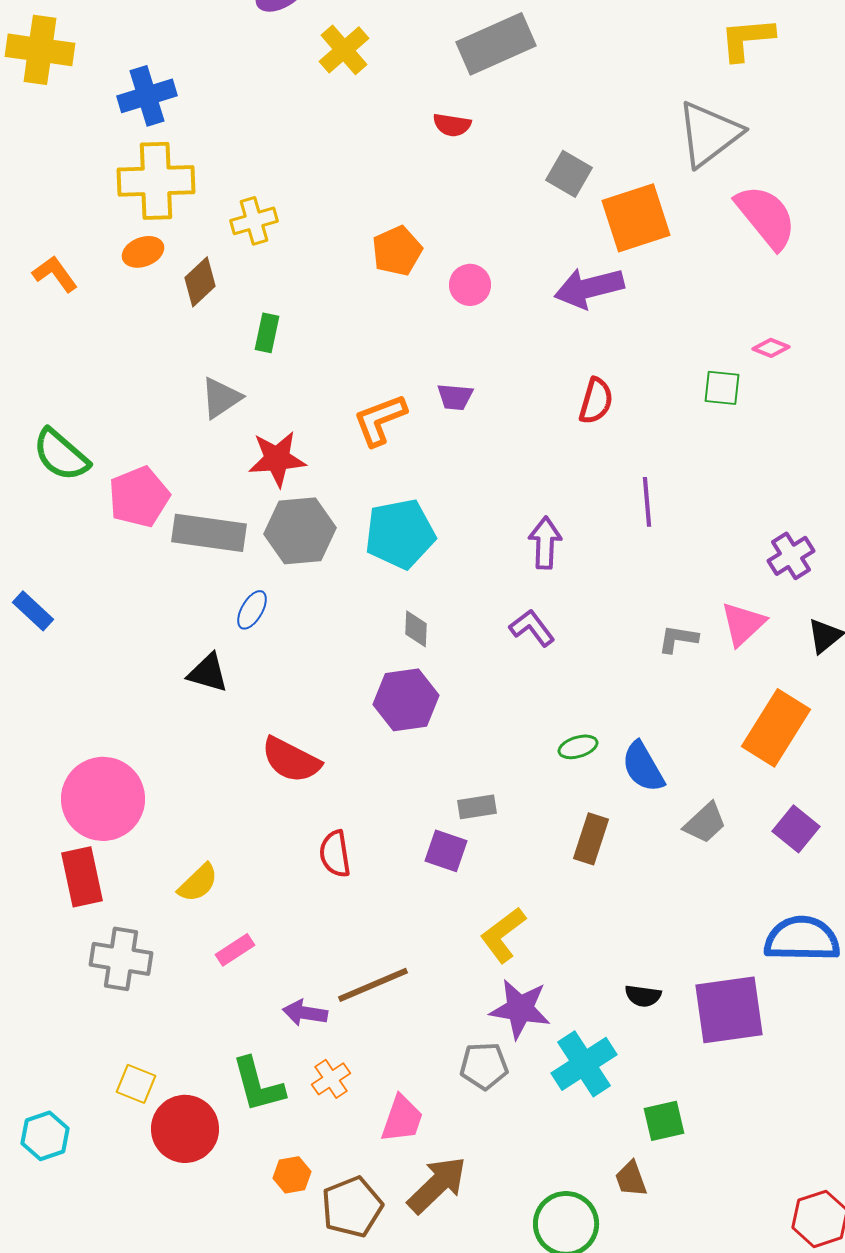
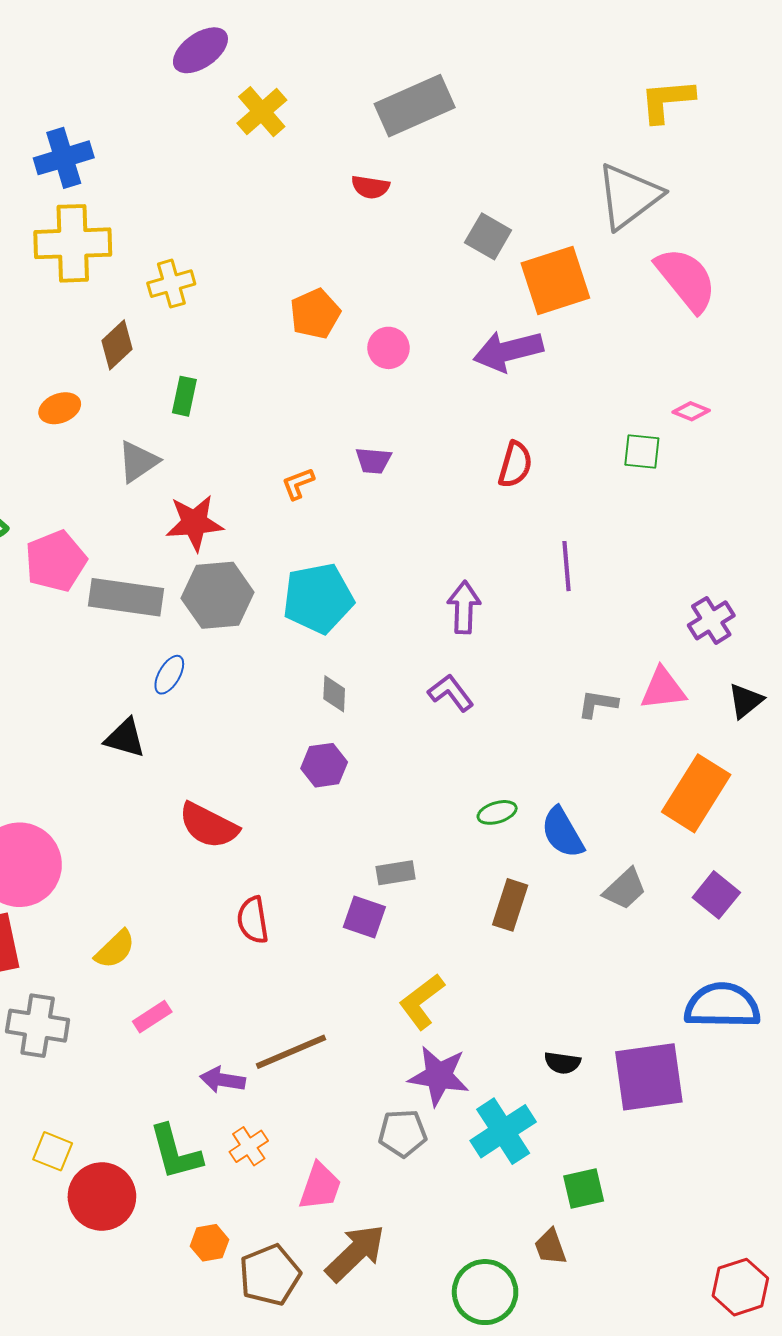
orange ellipse: (143, 252) -> (60, 408), moved
orange L-shape: (380, 420) -> (298, 484), size x0.6
pink triangle: (743, 624) -> (663, 689), turned 36
purple hexagon: (406, 700) -> (324, 765), size x0.7

